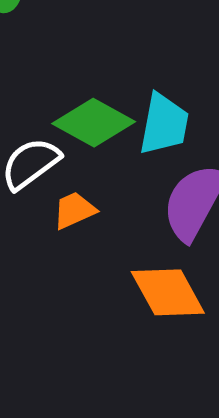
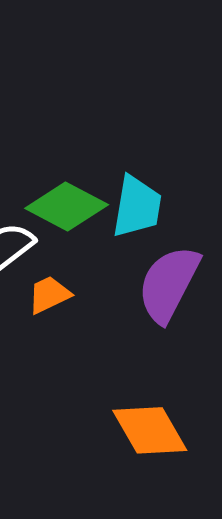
orange diamond: (168, 292) -> (150, 430), moved

